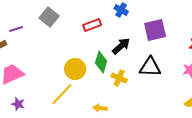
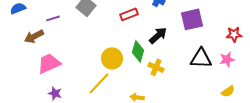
black triangle: (150, 67) -> (201, 58), moved

